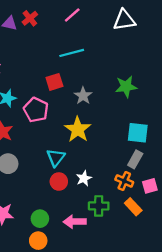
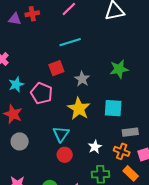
red cross: (30, 18) -> (32, 14), turned 32
cyan square: (138, 133) -> (113, 108), moved
gray rectangle: (135, 159) -> (130, 132), turned 56
white star: (84, 178) -> (95, 147), moved

